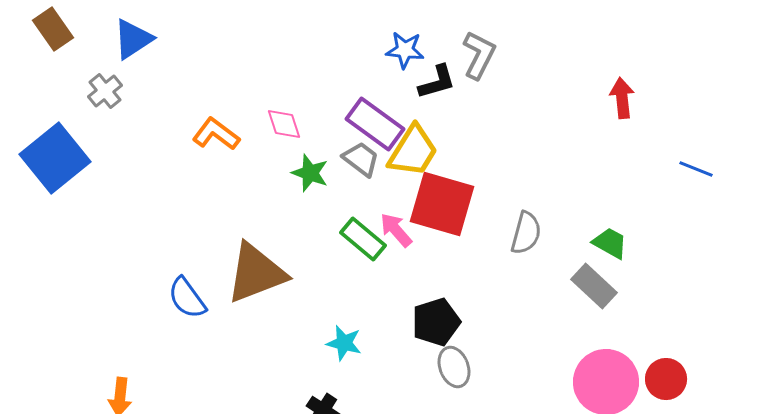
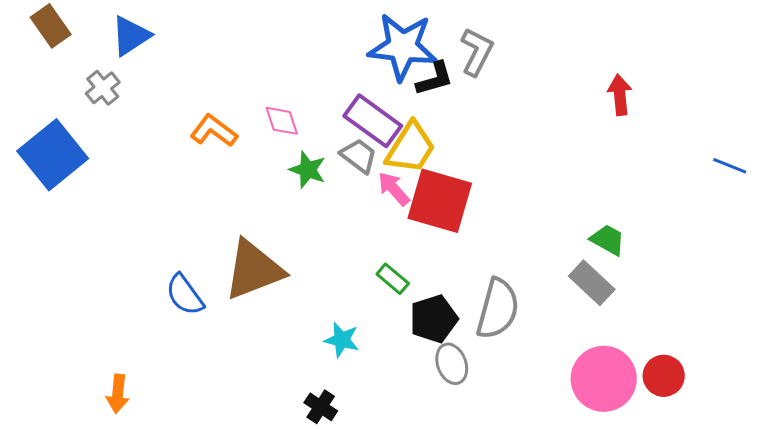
blue star: (405, 50) -> (403, 47), size x1.8
blue line: (696, 169) -> (730, 166), moved
pink arrow: (396, 230) -> (394, 189), moved
gray semicircle: (526, 233) -> (498, 309), moved, size x1.4
green rectangle: (363, 239) -> (393, 279), moved, size x0.7

